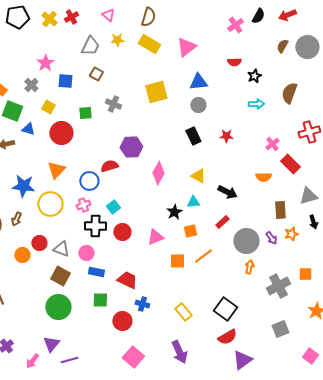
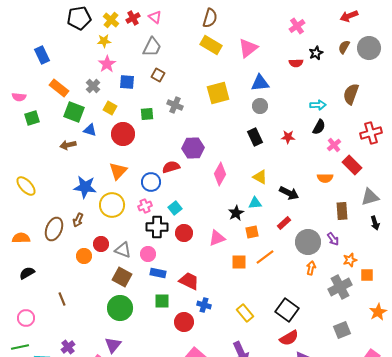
pink triangle: (108, 15) -> (155, 17), moved
black semicircle: (258, 16) -> (319, 127), moved
yellow star: (117, 40) -> (104, 41), moved
black star: (254, 76) -> (316, 53), moved
orange star: (291, 234) -> (350, 260), moved

